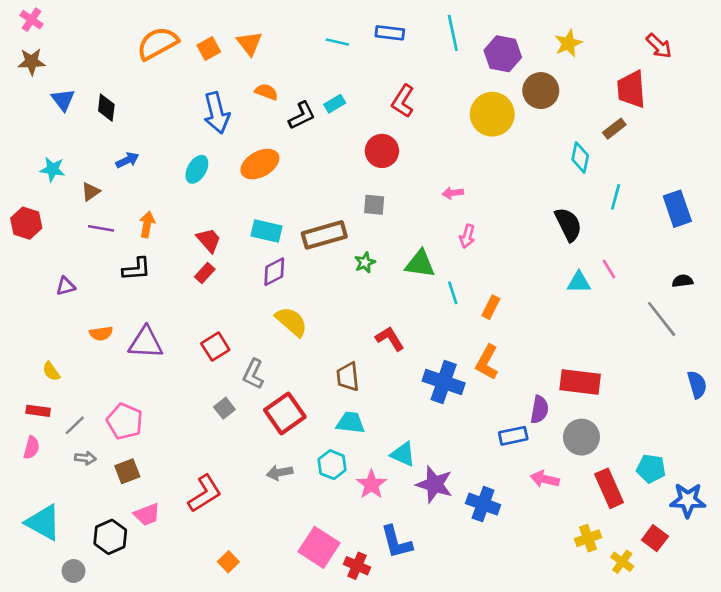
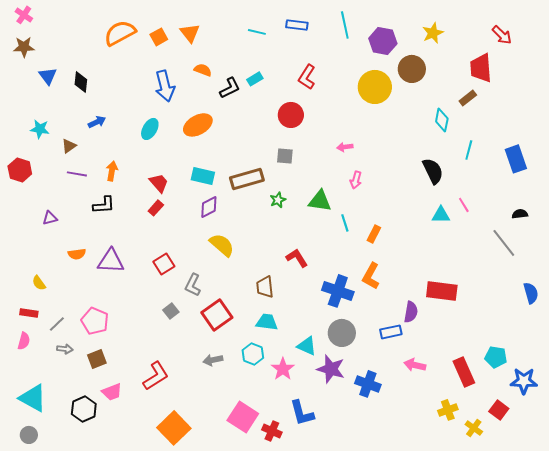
gray circle: (581, 437) -> (342, 333), moved
orange square: (228, 562) -> (174, 428), size x2.0
gray circle: (74, 571) -> (29, 435), moved

